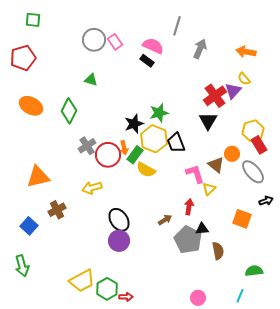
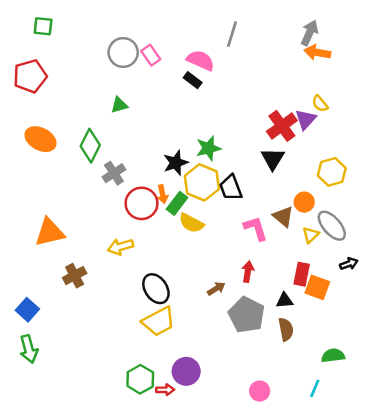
gray arrow: (200, 49) -> (309, 33), moved
orange arrow: (246, 52) -> (317, 52), moved
green triangle: (91, 80) -> (119, 105), turned -32
red rectangle: (259, 145) -> (302, 274), moved, turned 42
gray cross: (87, 146) -> (114, 173), moved
yellow triangle: (209, 189) -> (311, 235), moved
blue square: (29, 226) -> (27, 310), moved
black triangle: (202, 229) -> (285, 300), moved
purple circle: (119, 241) -> (186, 371), moved
yellow trapezoid: (82, 281) -> (159, 321), moved

